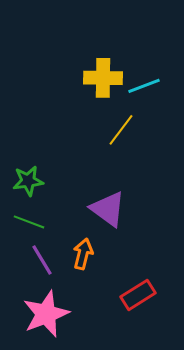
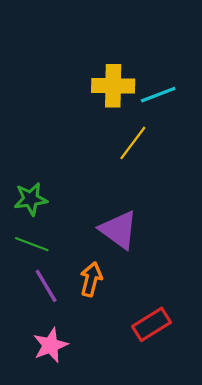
pink star: (46, 314) -> (50, 345), size x0.7

